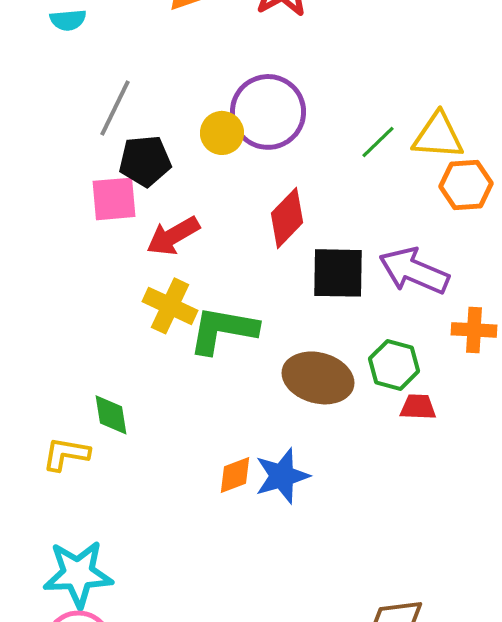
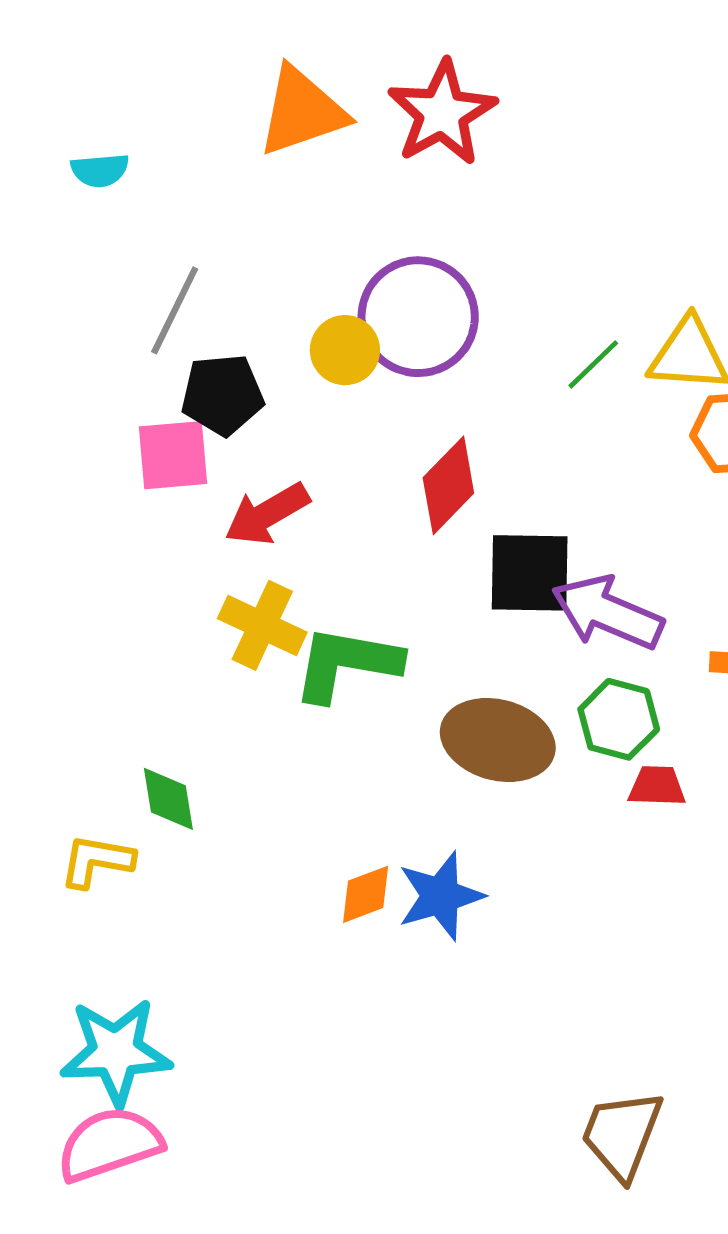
purple arrow: (414, 271) -> (608, 613), moved

